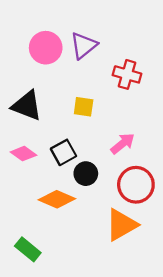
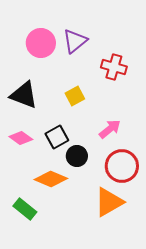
yellow square: (84, 107) -> (75, 96), turned -36
green rectangle: (28, 249) -> (25, 209), moved

